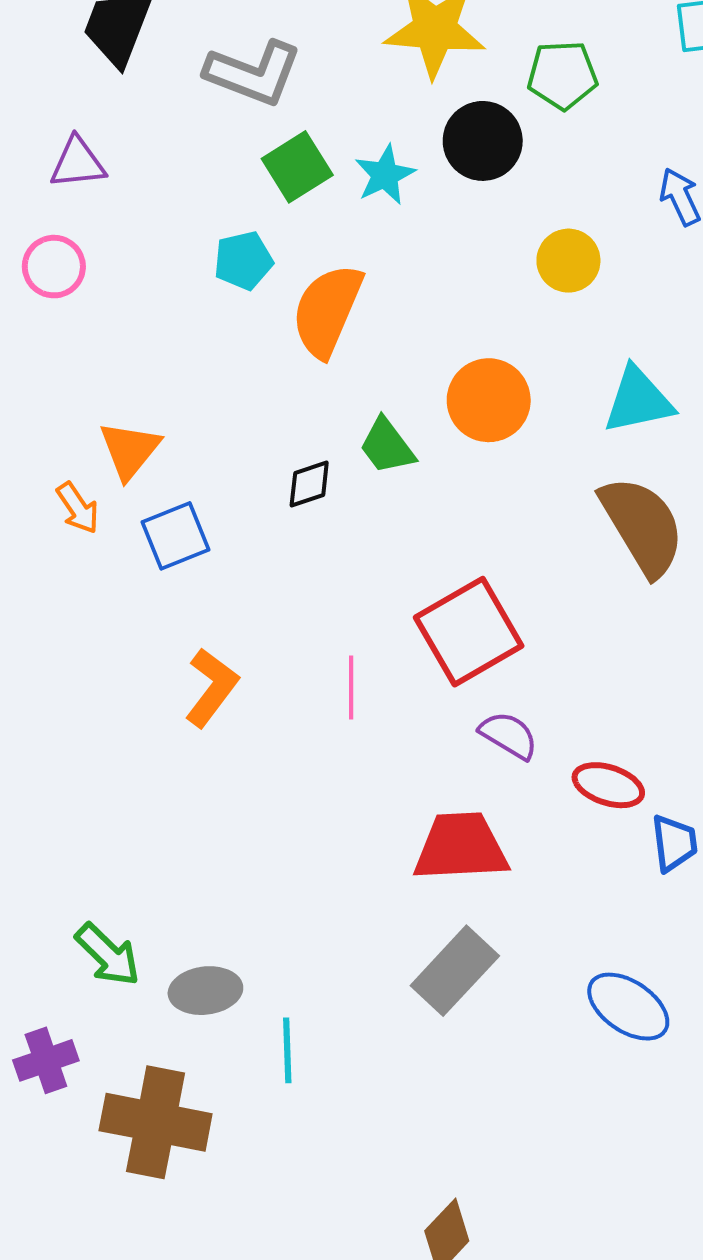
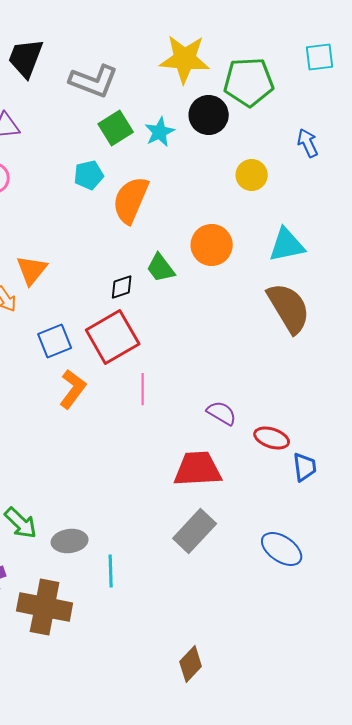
green pentagon: (562, 75) -> (249, 82), size x1.4
blue square: (176, 536) -> (55, 341), moved
red square: (469, 632) -> (113, 337), moved

